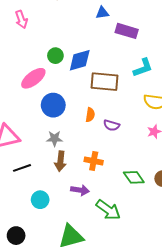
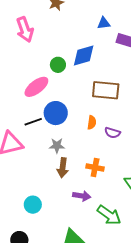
pink arrow: (21, 19) -> (25, 29), size x1.4
blue diamond: (80, 60) -> (84, 56), moved
black line: (22, 168) -> (33, 122), moved
cyan circle: (40, 200) -> (33, 205), moved

